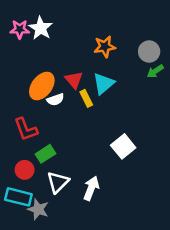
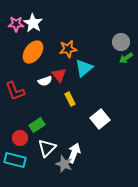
orange star: (105, 47) -> (68, 49), moved
red triangle: (74, 80) -> (59, 75), moved
orange ellipse: (42, 86) -> (33, 52), moved
yellow rectangle: (86, 98) -> (70, 99), moved
red L-shape: (26, 129) -> (15, 91), moved
gray star: (38, 209) -> (64, 164), moved

